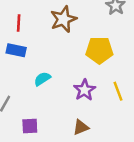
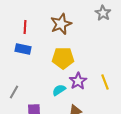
yellow pentagon: (99, 50) -> (63, 58), moved
cyan semicircle: (42, 79) -> (59, 90), moved

